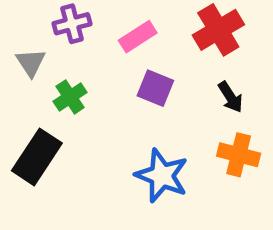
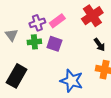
purple cross: (72, 24) -> (37, 23), moved
purple square: (155, 88) -> (54, 44), moved
green cross: (70, 97) -> (34, 42), moved, turned 32

